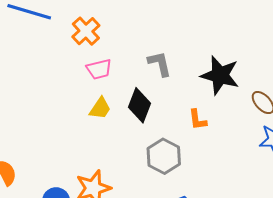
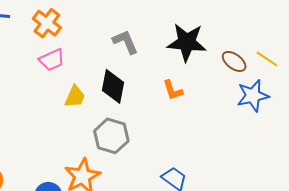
pink trapezoid: (99, 69) -> (52, 60), moved
gray hexagon: (164, 156) -> (111, 136), moved

